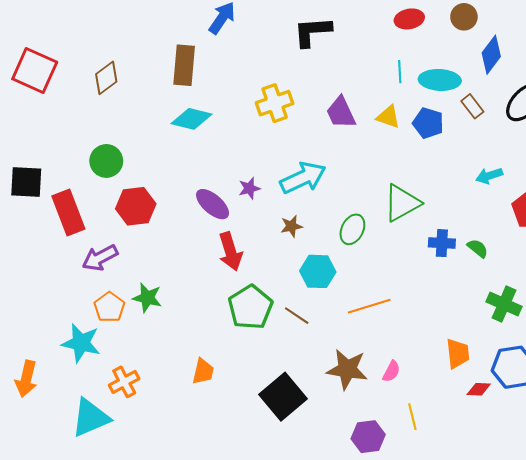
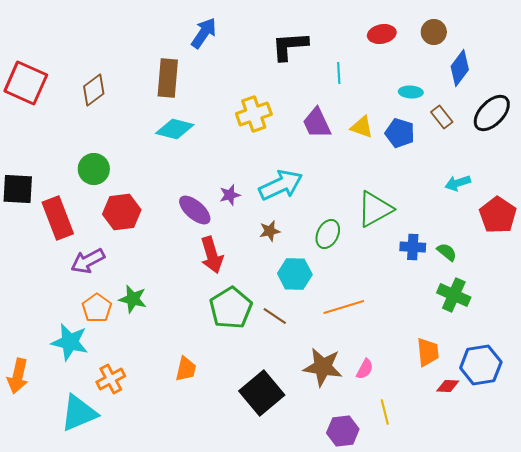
cyan line: (400, 72) -> (339, 73), moved
cyan ellipse: (440, 80) -> (411, 92), size x0.6
green cross: (504, 304) -> (454, 295), moved

